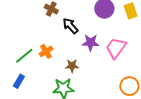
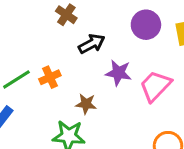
black arrow: (70, 26) -> (92, 44), turned 96

